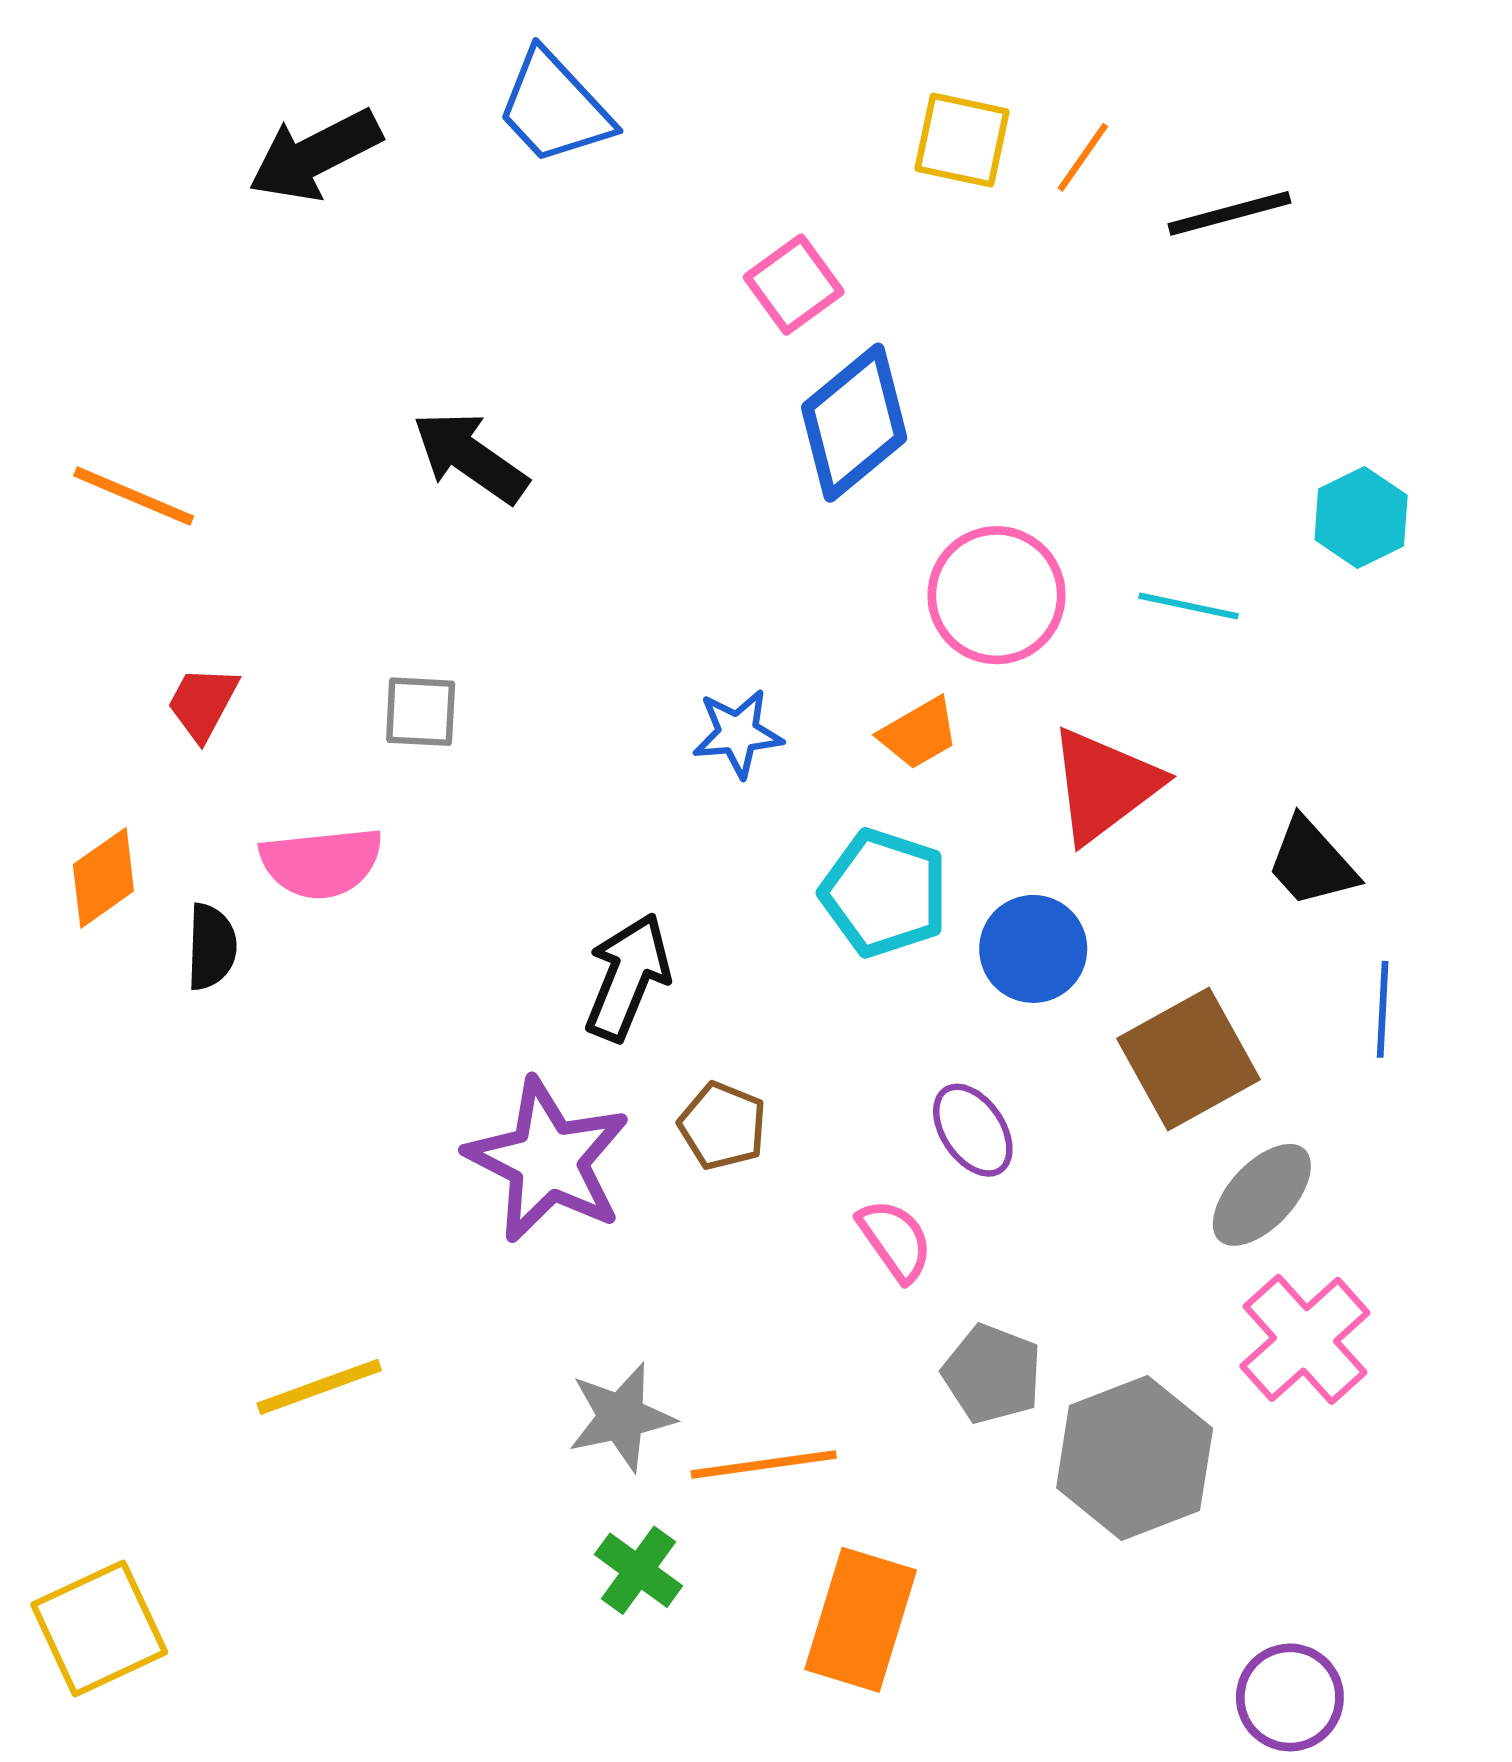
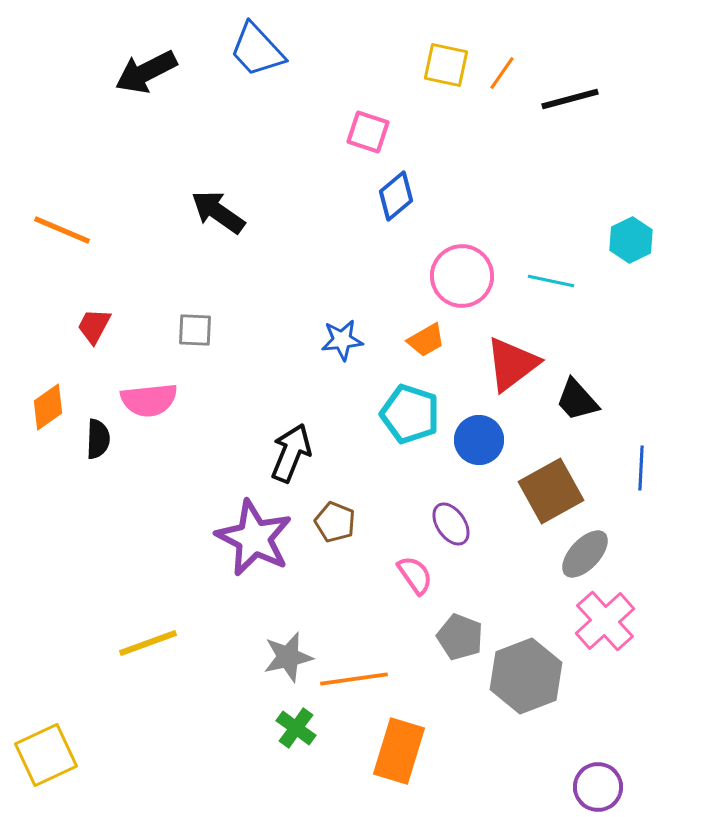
pink square: (794, 285) -> (368, 132), turned -36
blue diamond: (854, 423) -> (396, 196), size x0.7
black trapezoid: (1311, 863) -> (577, 400), moved

